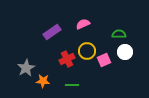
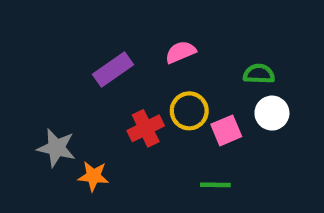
gray star: (26, 68) -> (56, 148), turned -30
green line: (72, 85) -> (215, 185), moved

